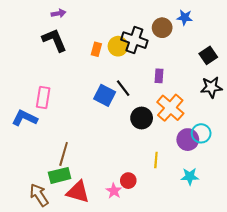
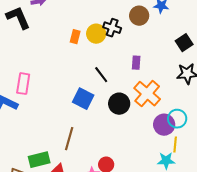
black L-shape: (54, 40) -> (18, 18), moved
black cross: (134, 40) -> (112, 28), size x0.7
blue square: (105, 95) -> (83, 99), moved
brown line: (64, 154) -> (69, 139), moved
yellow line: (156, 160) -> (175, 145), moved

